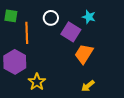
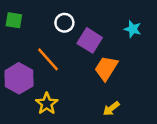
cyan star: (89, 17) -> (133, 29), moved
orange line: (27, 33) -> (48, 59), moved, turned -40

